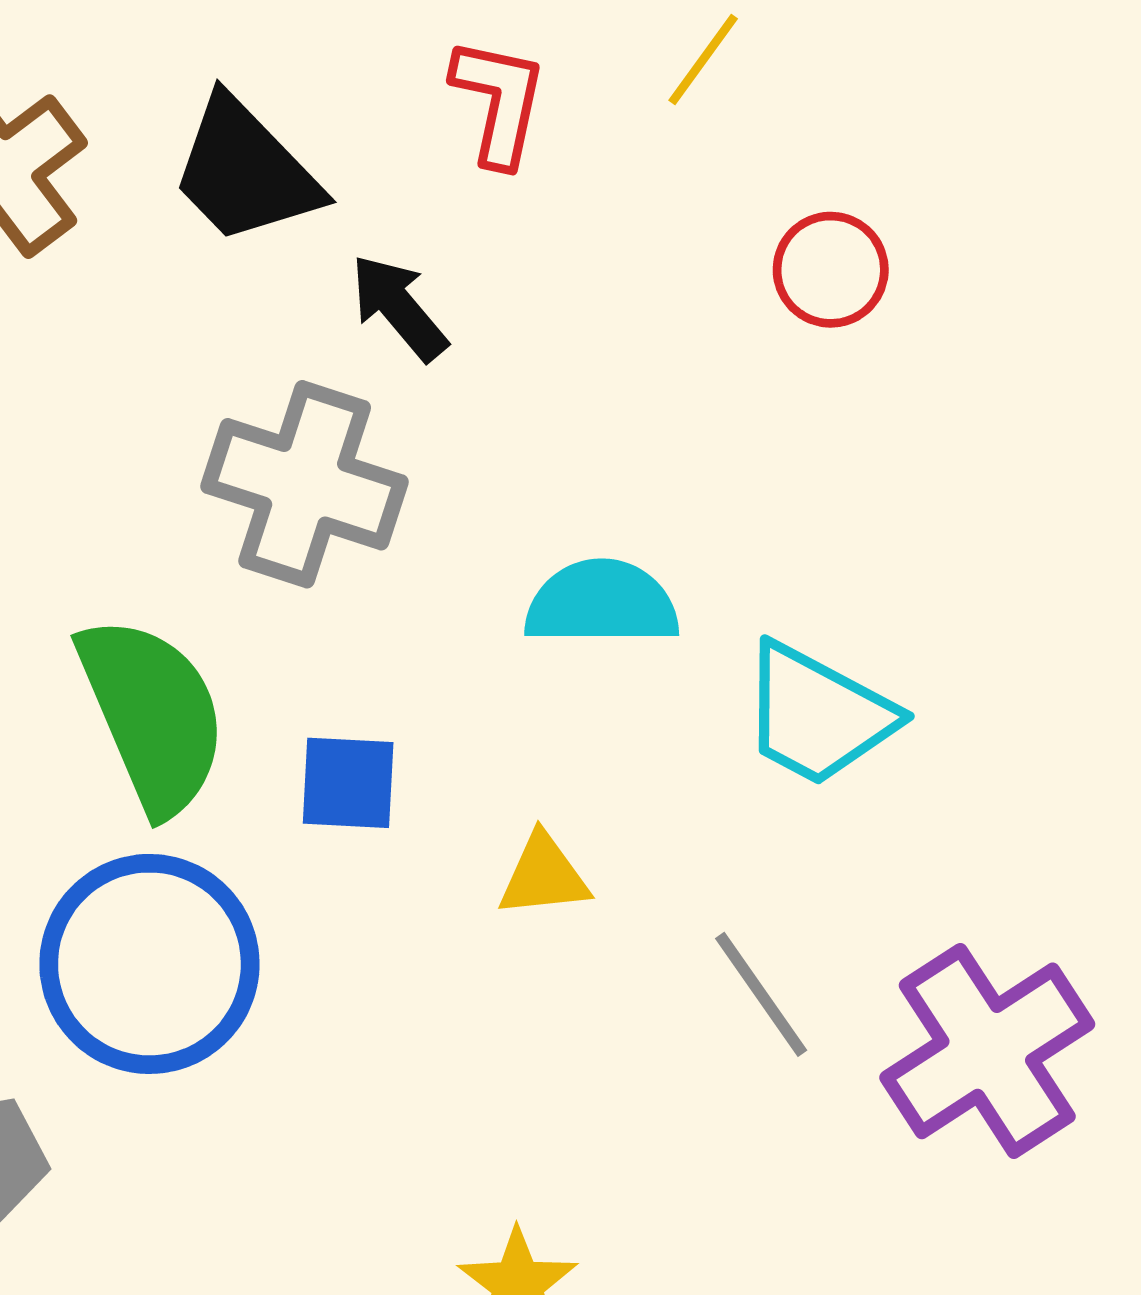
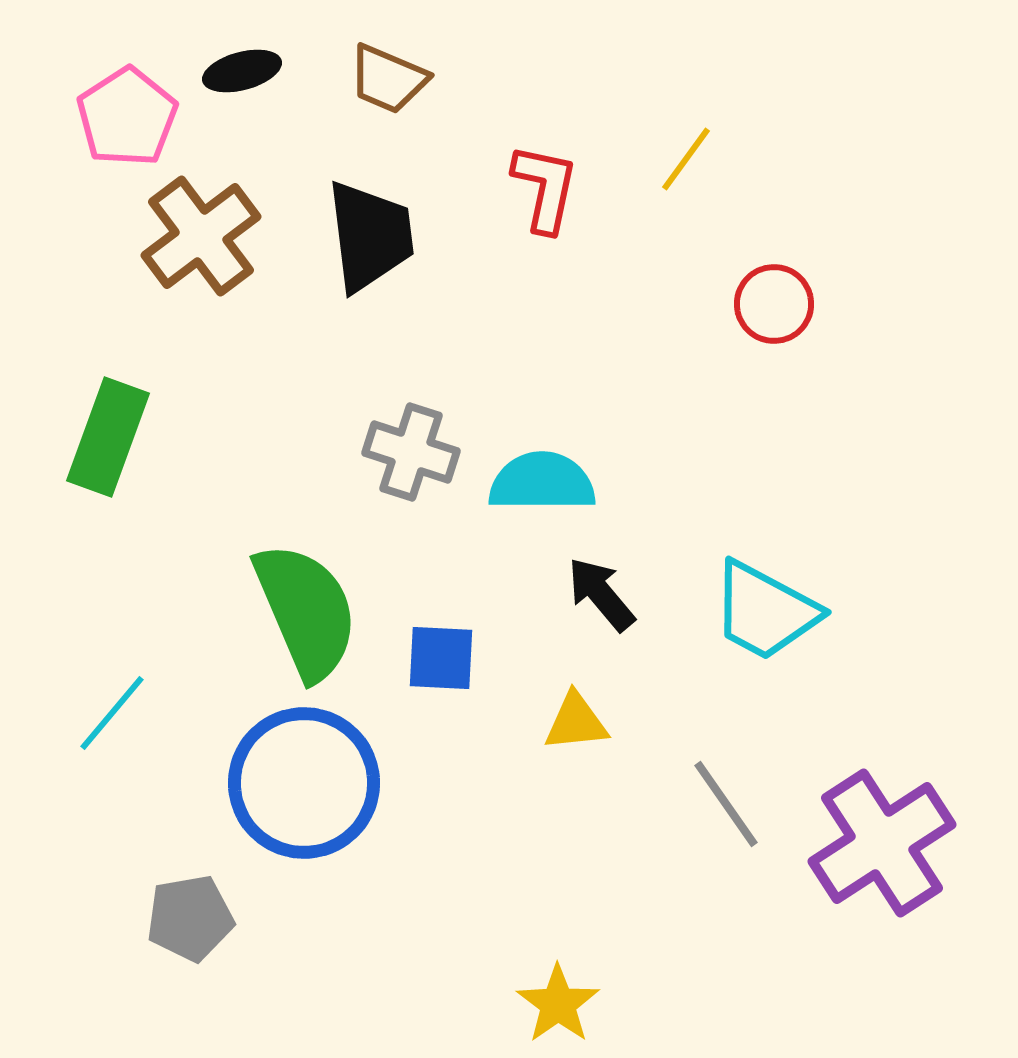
black trapezoid: (245, 171) -> (370, 236), turned -143
black arrow: (399, 307) -> (601, 594), moved
gray cross: (305, 484) -> (411, 452), size x0.7
cyan semicircle: (602, 603) -> (542, 482), moved

